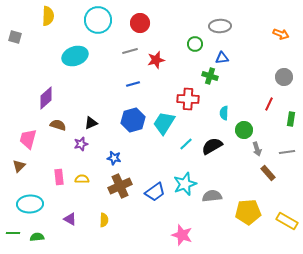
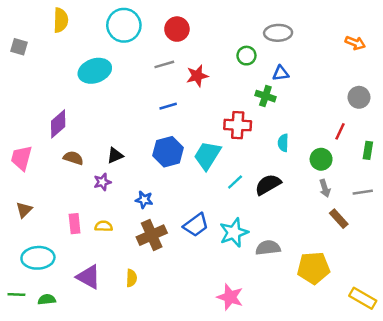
green circle: (244, 130) -> (321, 159), moved
pink trapezoid: (28, 139) -> (21, 158), moved
blue trapezoid: (155, 192) -> (196, 225), moved
purple triangle: (70, 219) -> (88, 277), size x1.5
yellow rectangle: (287, 221) -> (363, 298), moved

